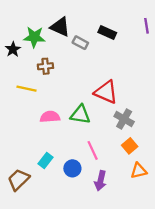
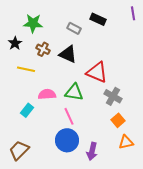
black triangle: (60, 27) -> (68, 54), moved
black star: (13, 49) -> (15, 43), moved
brown cross: (45, 66) -> (43, 49), turned 32
pink line: (93, 150) -> (69, 116), moved
cyan rectangle: (45, 161) -> (27, 110), moved
blue circle: (72, 168) -> (67, 140), size x1.5

